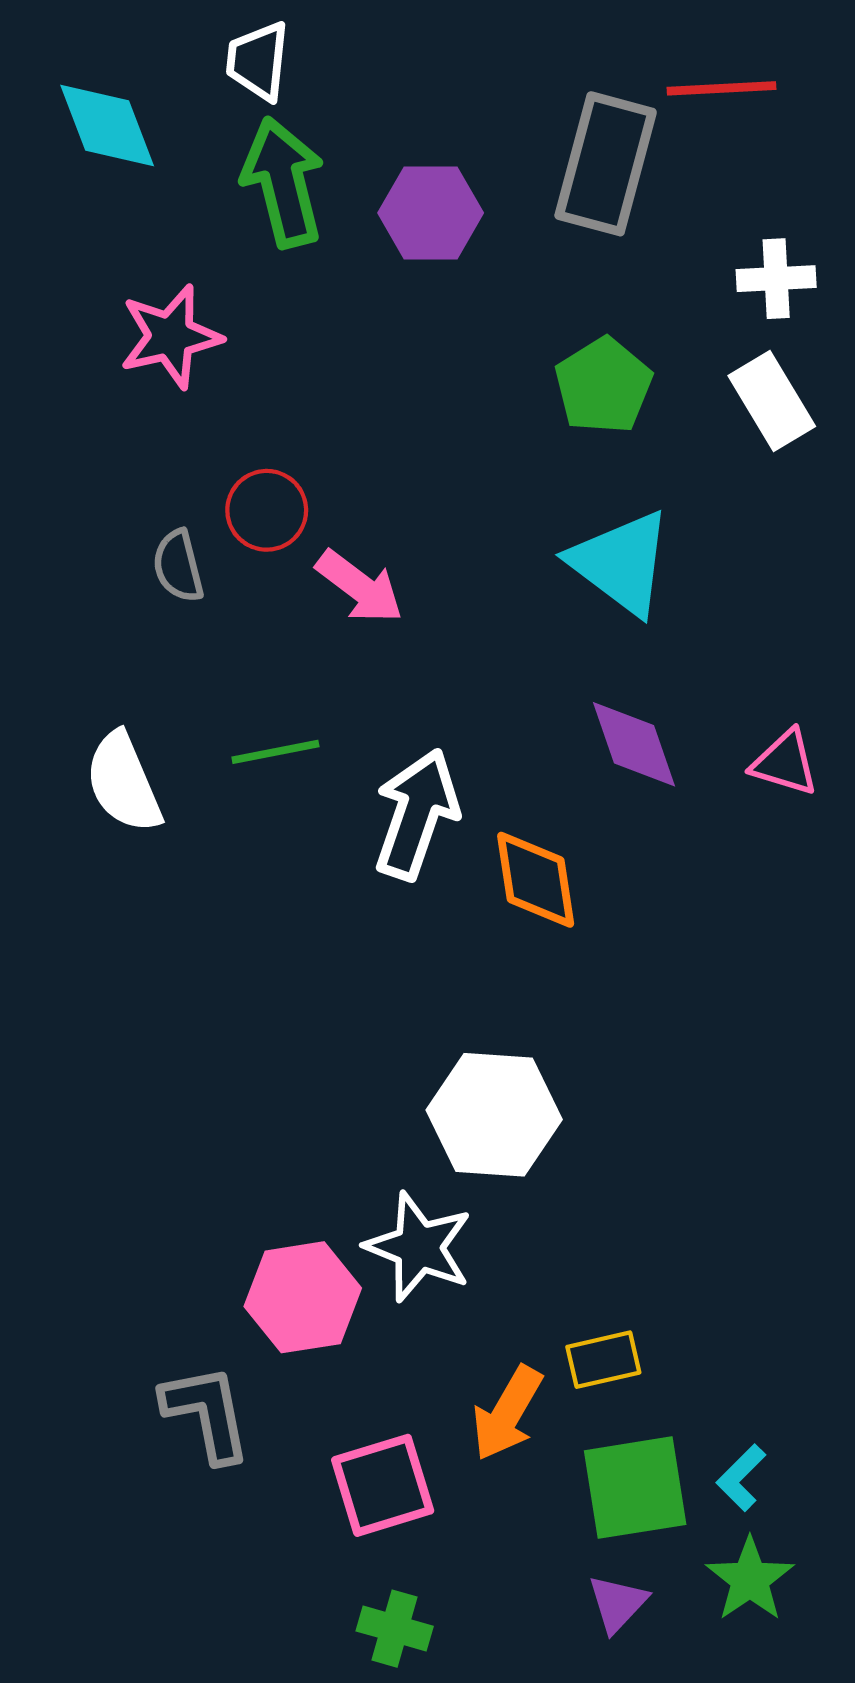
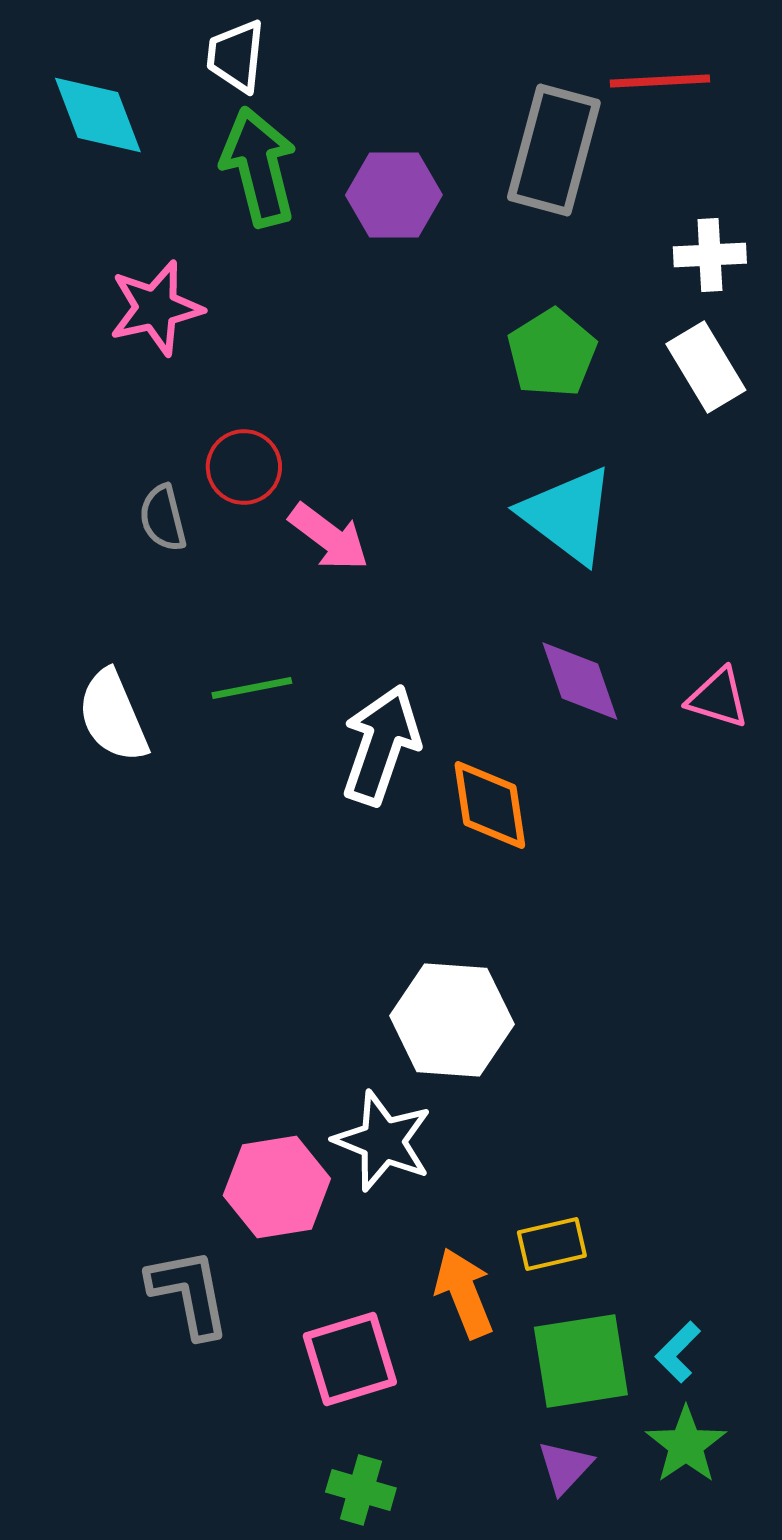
orange arrow: (507, 1413) -> (464, 1293), turned 128

